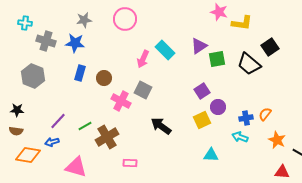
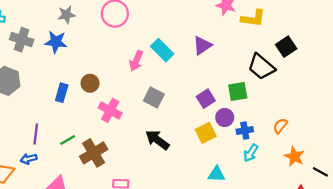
green square: (217, 59) -> (238, 92), moved
blue rectangle: (80, 73) -> (62, 93), moved
gray square: (143, 90) -> (154, 97), moved
blue cross: (246, 118) -> (245, 131), moved
purple line: (58, 121) -> (36, 134), turned -36
cyan arrow: (240, 137) -> (251, 153), turned -77

